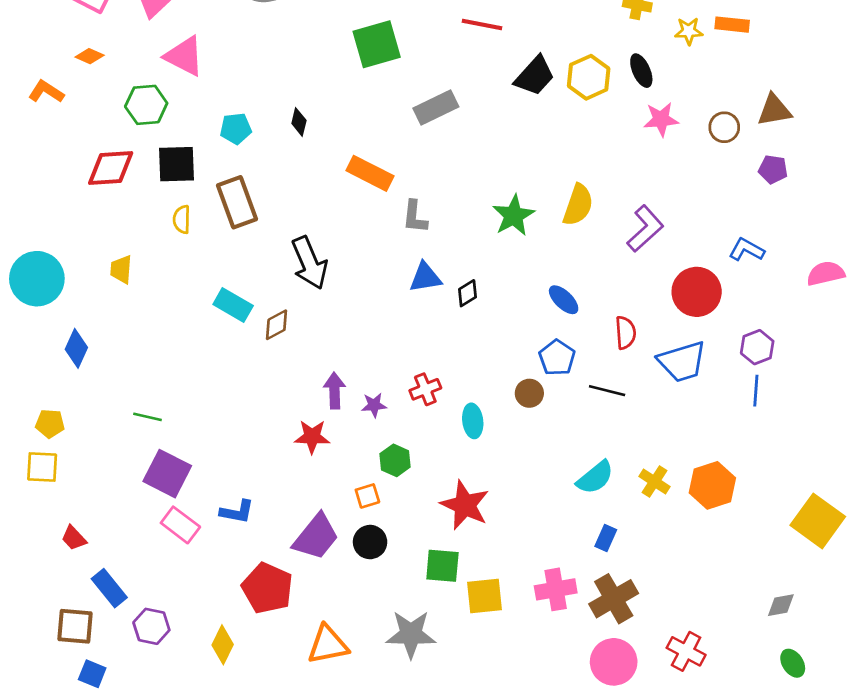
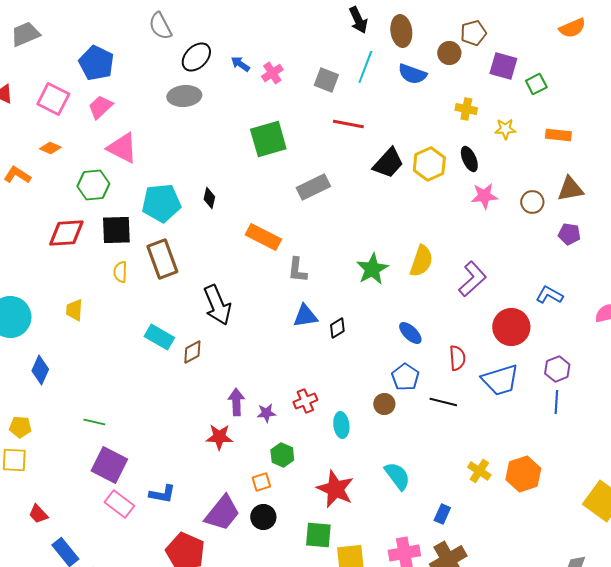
orange rectangle: (732, 25) -> (558, 135), moved
cyan pentagon: (236, 129) -> (161, 203), size x1.6
cyan semicircle: (595, 478) -> (397, 476), moved, turned -88

